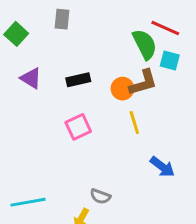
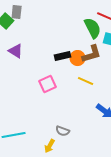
gray rectangle: (62, 19) -> (17, 12), moved
black rectangle: (78, 80) -> (63, 56), moved
yellow line: (134, 123) -> (86, 81), turned -49

